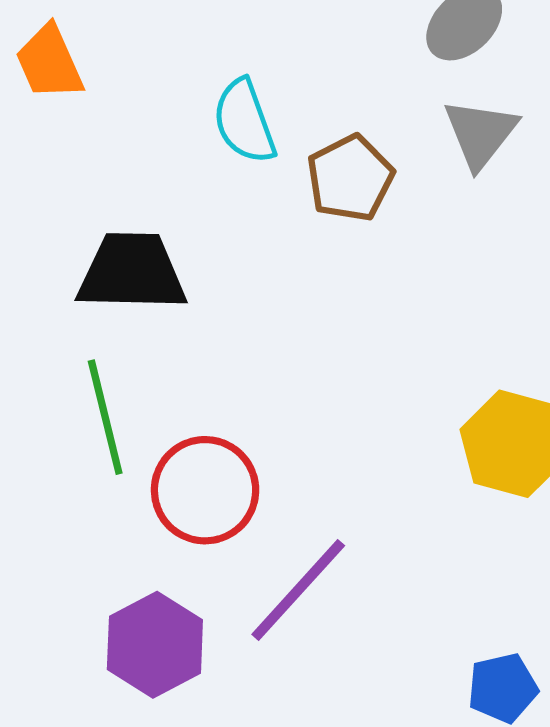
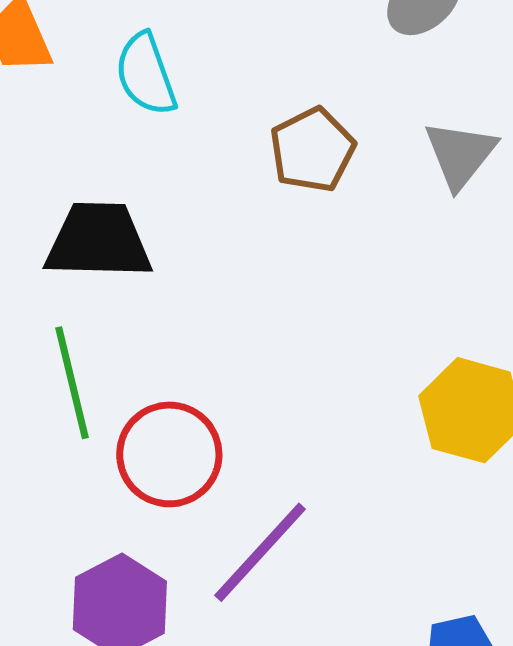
cyan semicircle: (244, 121) -> (146, 74), moved
gray triangle: (480, 133) -> (460, 154), moved

